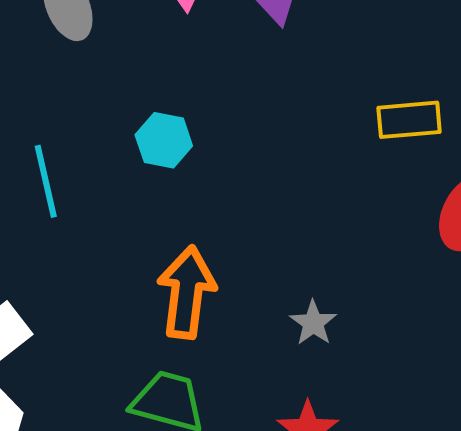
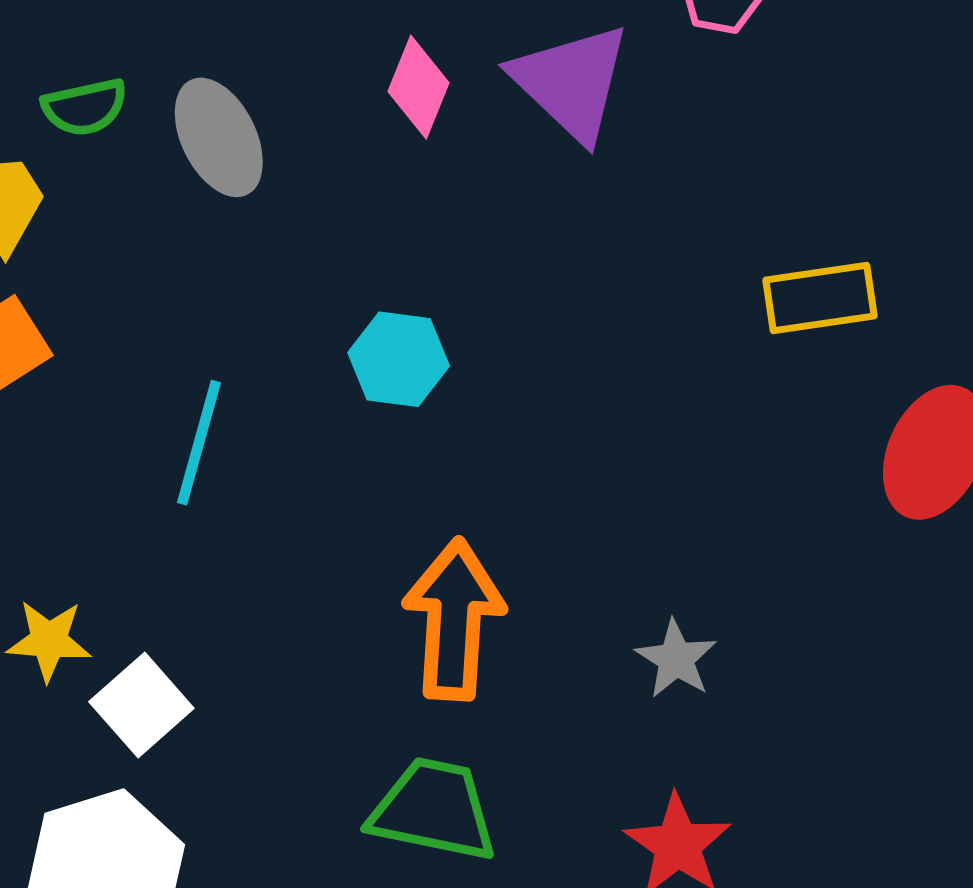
cyan line: (46, 181) -> (199, 443), turned 32

